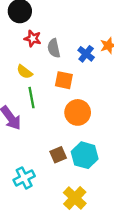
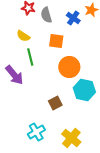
cyan hexagon: (85, 155) -> (84, 90), moved
cyan cross: (24, 178) -> (36, 132), moved

